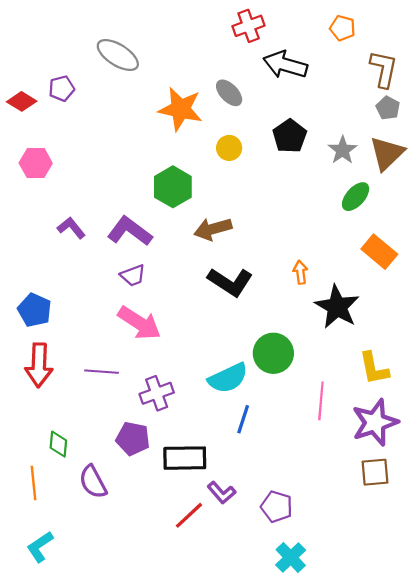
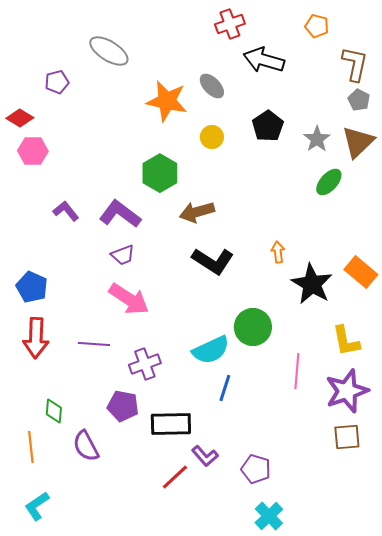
red diamond: (22, 101) -> (20, 118), moved
orange rectangle: (379, 252) -> (361, 272), moved

